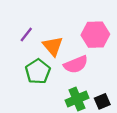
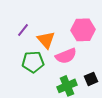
green pentagon: (38, 71) -> (33, 62), turned 30
black square: (102, 101) -> (91, 79), moved

